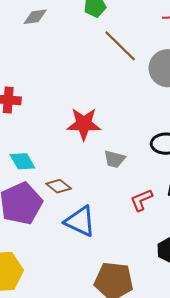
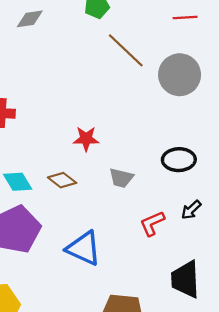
red star: (84, 124) -> (86, 139), size x0.7
brown diamond: (59, 186) -> (62, 180), moved

